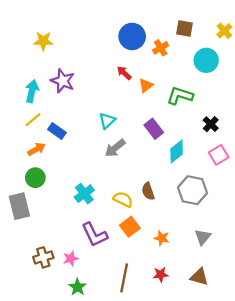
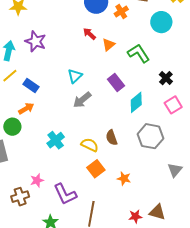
green L-shape: (180, 96) -> (139, 53), turned 40
orange arrow: (36, 149) -> (26, 108), moved
purple L-shape: (95, 235) -> (65, 194), moved
gray triangle: (203, 237) -> (175, 170), moved
pink star: (71, 259) -> (37, 180), moved
red star: (161, 275) -> (135, 216), moved

